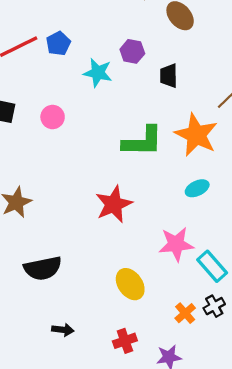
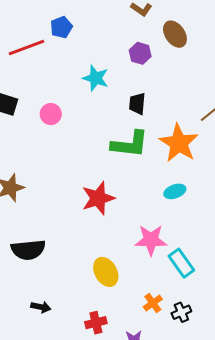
blue pentagon: (58, 43) -> (61, 27), moved
purple hexagon: (132, 51) -> (140, 53), moved
black trapezoid: (169, 76) -> (137, 104), moved
black cross: (214, 306) -> (181, 312), moved

